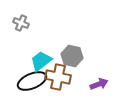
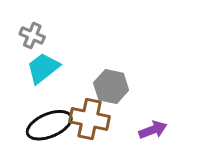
cyan trapezoid: (41, 61) -> (43, 68), moved

